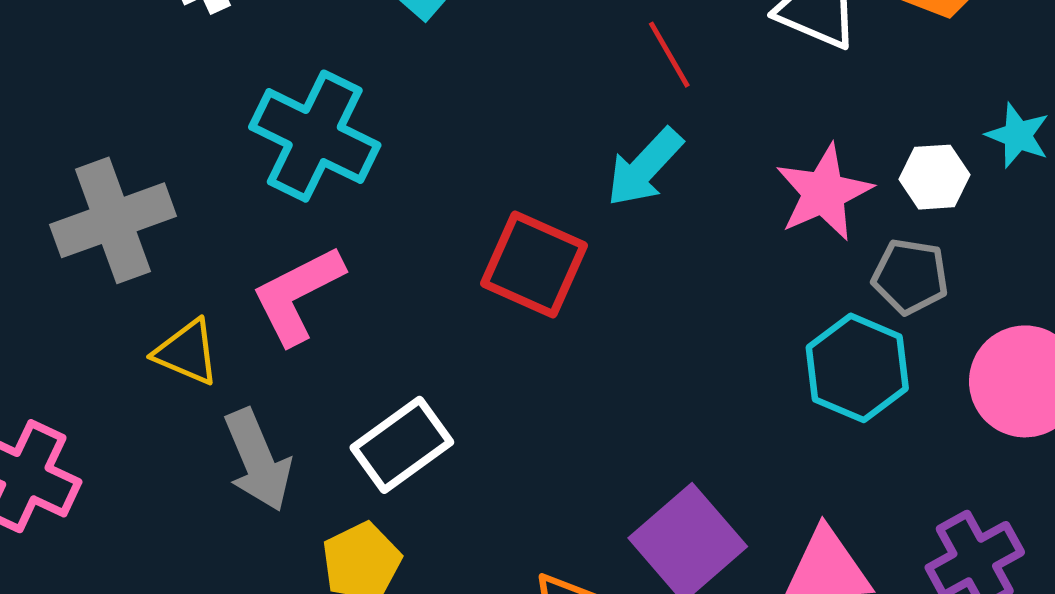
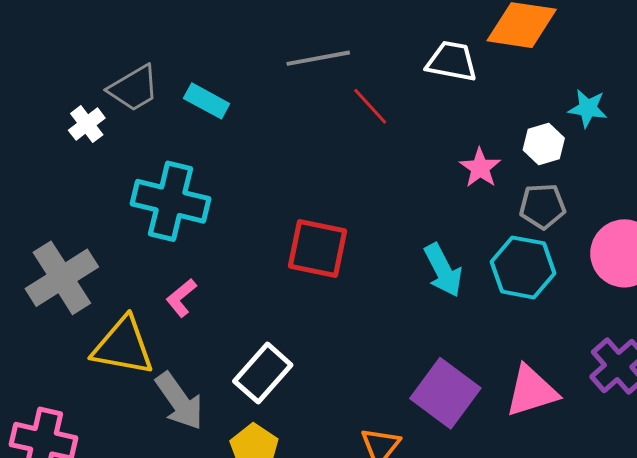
cyan arrow: (645, 167) -> (443, 270), moved, turned -58
pink star: (824, 193) -> (480, 168), size x0.7
pink L-shape: (298, 295) -> (181, 298), size x0.6
yellow triangle: (187, 352) -> (123, 346), size x1.5

